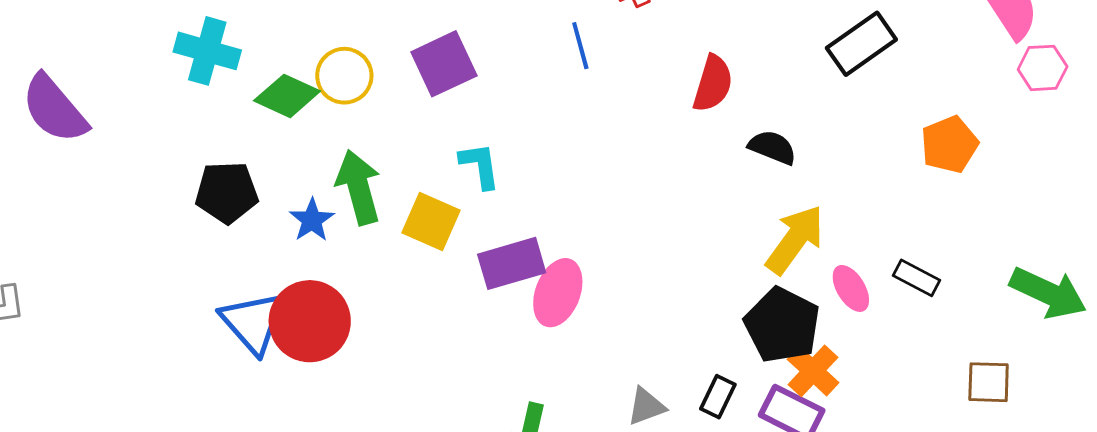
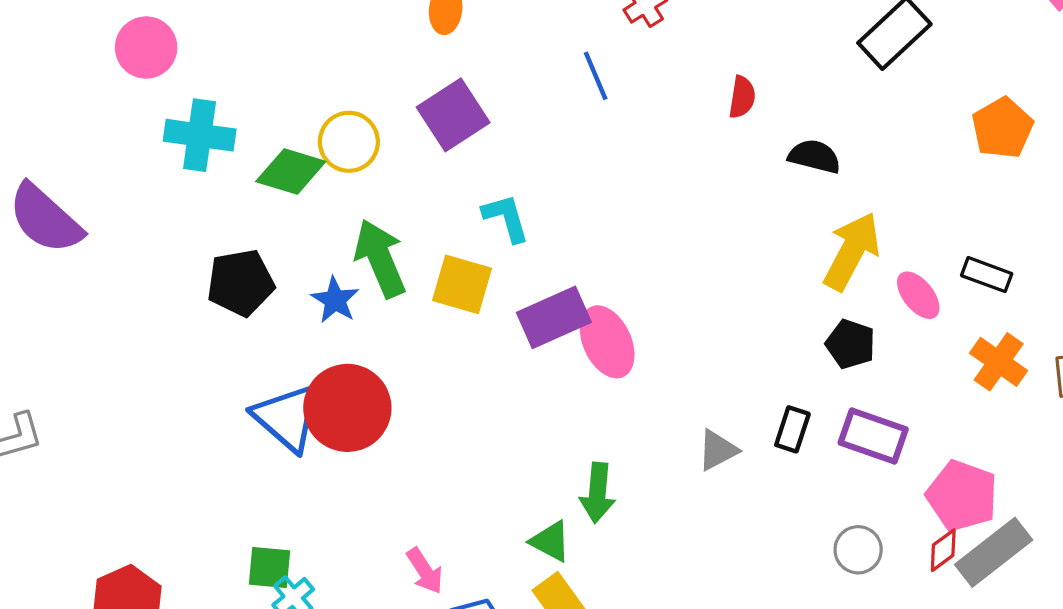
red semicircle: (713, 84) -> (742, 97), size x0.7
pink ellipse: (558, 293) -> (607, 342), turned -38
black pentagon: (782, 325) -> (851, 344), size x0.6
orange cross: (813, 371) -> (999, 362), moved

